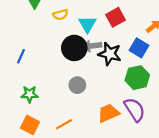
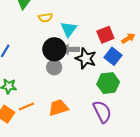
red square: (115, 17) -> (105, 35), moved
gray circle: (77, 85) -> (54, 67), moved
orange trapezoid: (108, 113) -> (58, 108), moved
orange line: (64, 124) -> (26, 107), moved

